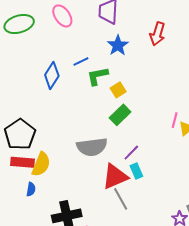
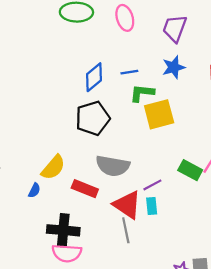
yellow square: (118, 90) -> (159, 114), size x1.8
green rectangle: (120, 115) -> (190, 170), moved, turned 55
black pentagon: (20, 134) -> (93, 118), moved
red rectangle: (22, 162) -> (85, 189), moved
red triangle: (115, 177) -> (127, 205), turned 40

